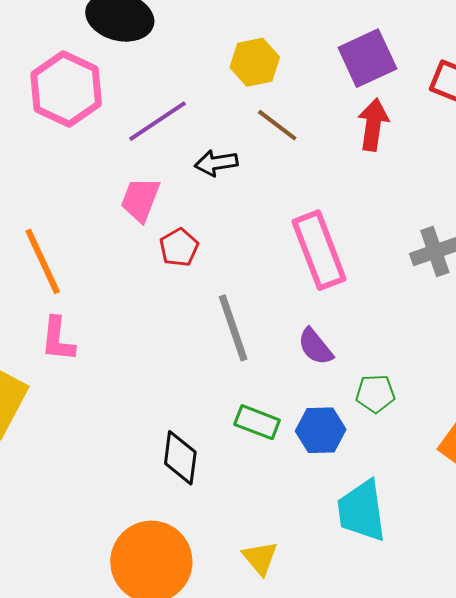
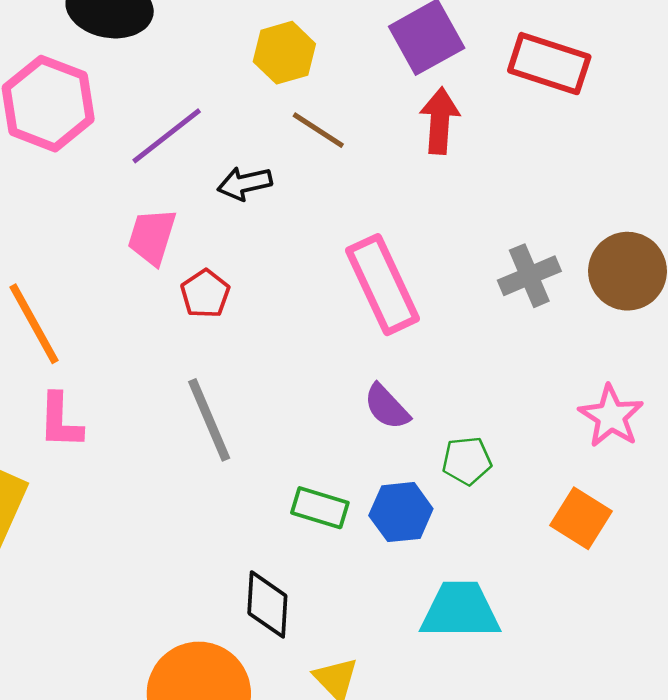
gray line: (233, 328) -> (209, 420), moved
black diamond: (180, 458) -> (267, 604), moved
cyan trapezoid: (362, 511) -> (460, 610), turned 102

